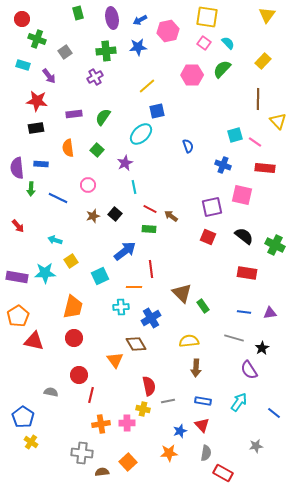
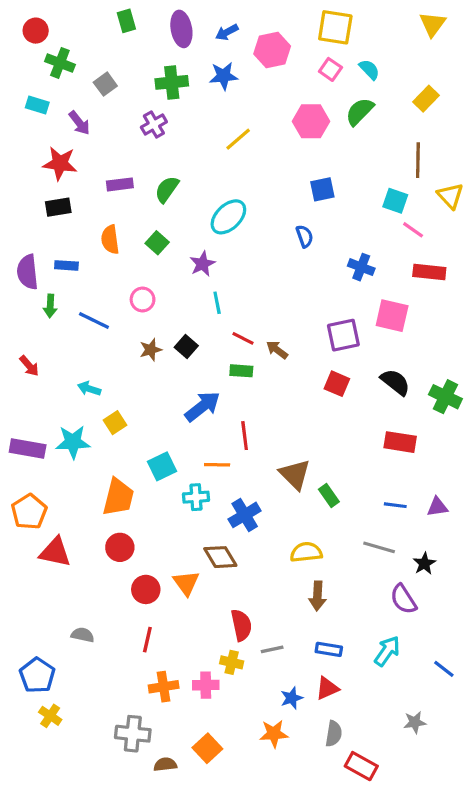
blue square: (157, 111) -> (322, 189), moved
cyan square: (235, 135) -> (395, 201), moved, turned 35
cyan square: (100, 276) -> (162, 466), moved
red circle: (79, 375) -> (146, 589), moved
red triangle: (202, 425) -> (327, 688), turned 49

